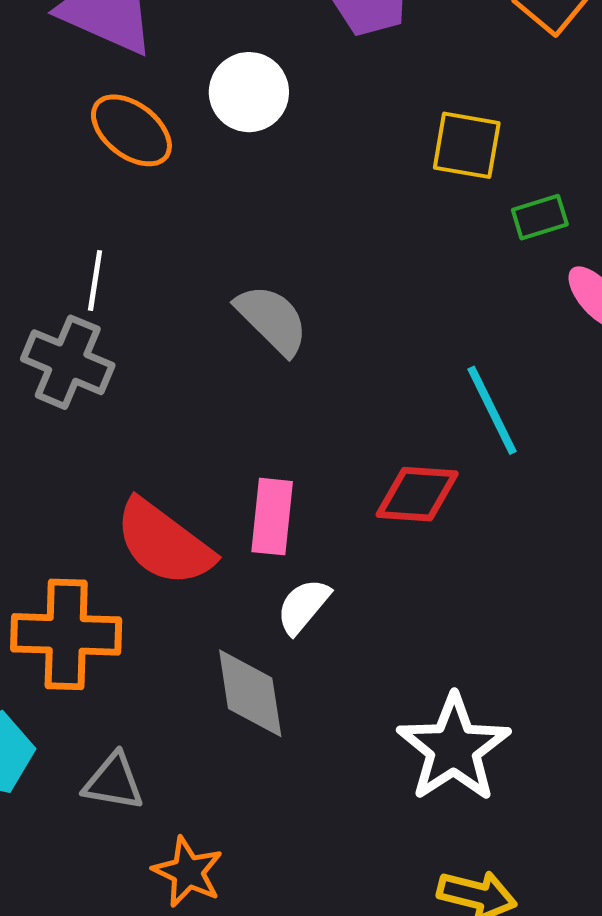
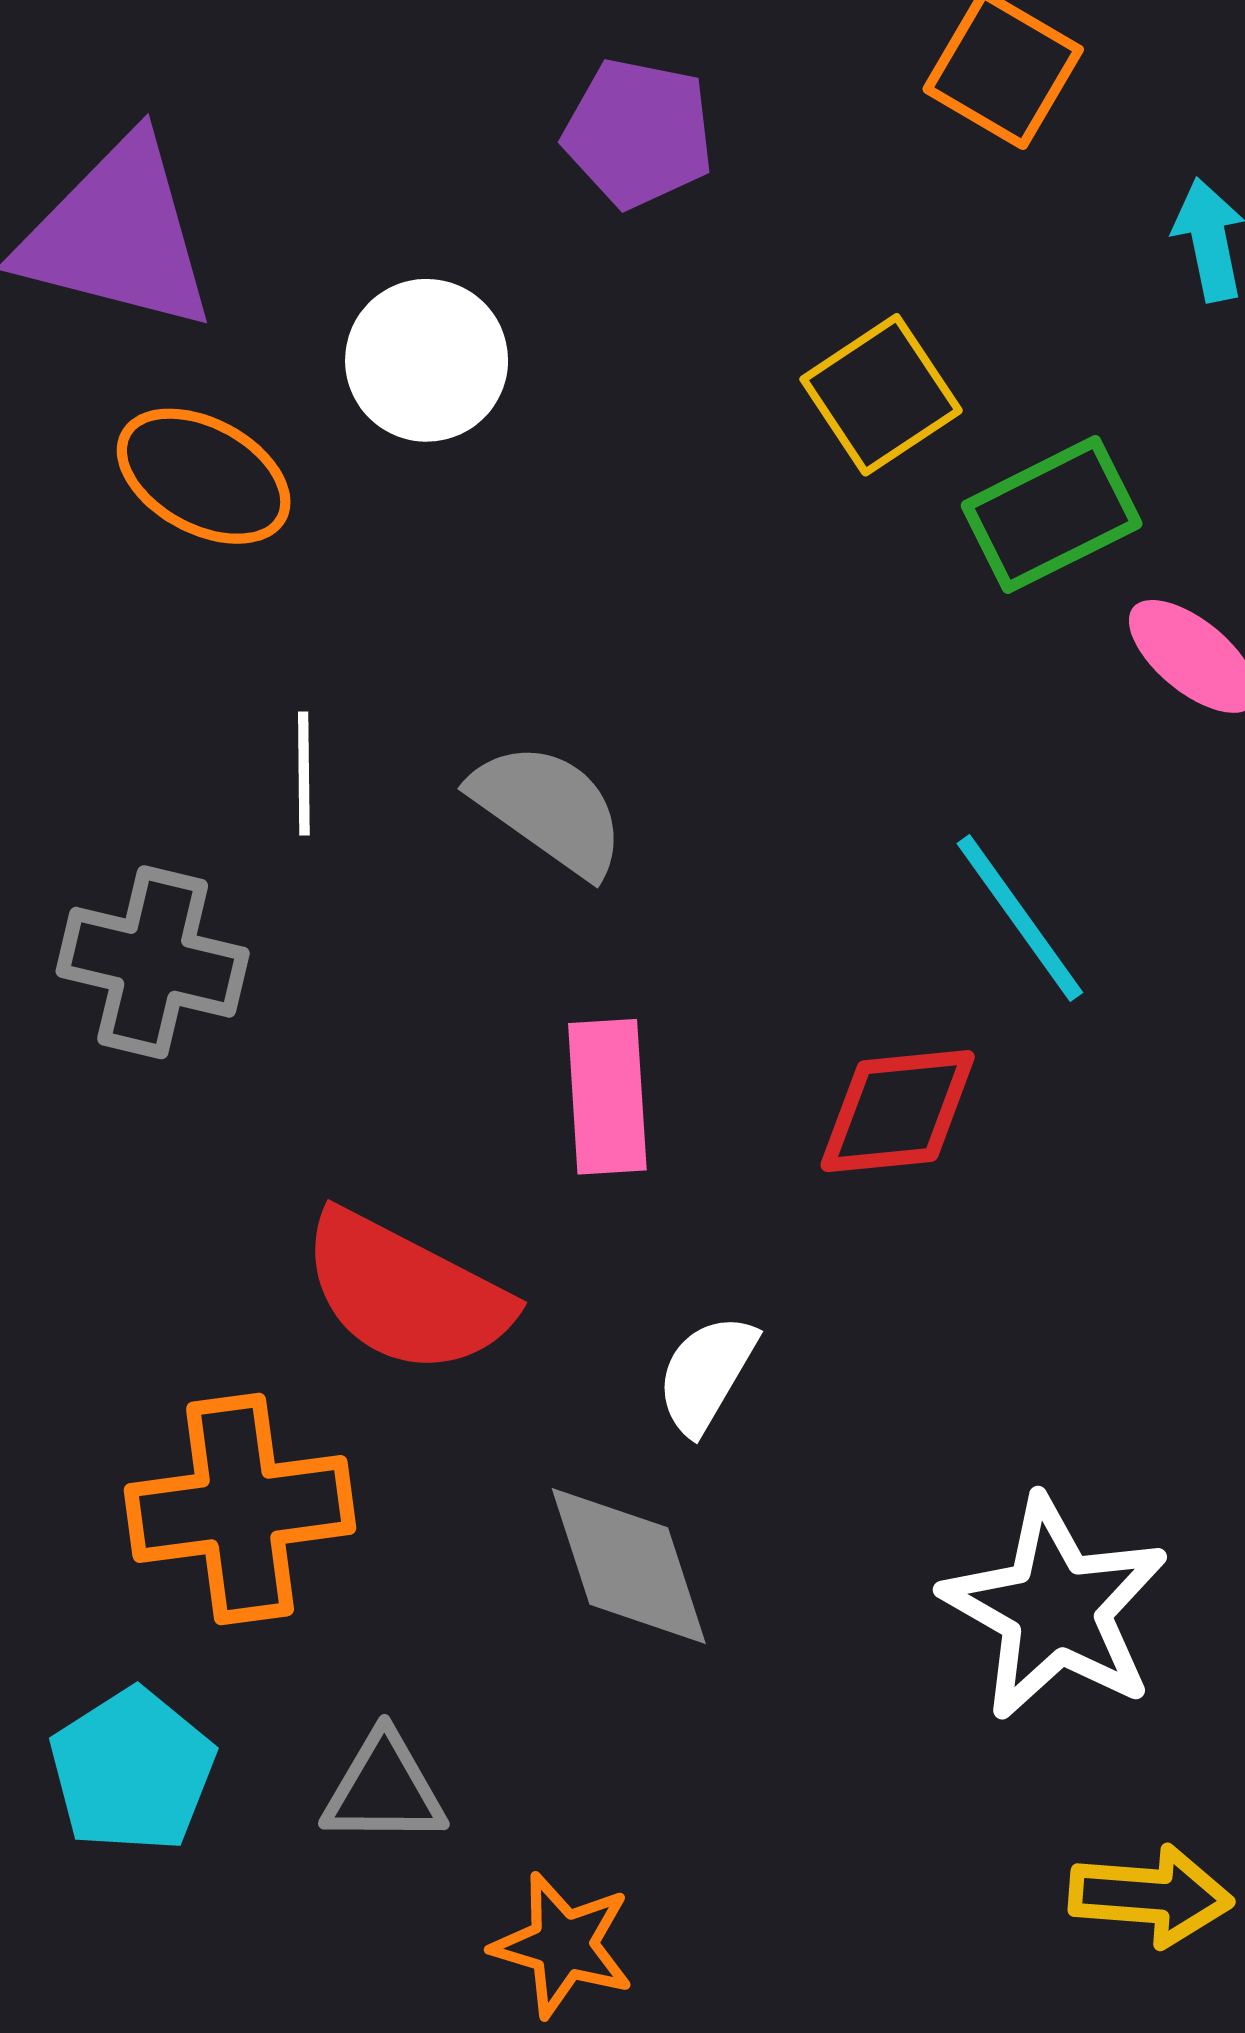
yellow square: (467, 145) -> (881, 395), turned -34
green rectangle: (540, 217) -> (1052, 515), size x1.5
white line: (95, 281) -> (304, 773), moved
pink rectangle: (272, 517) -> (607, 1097), moved

